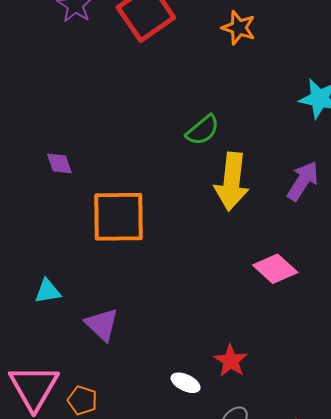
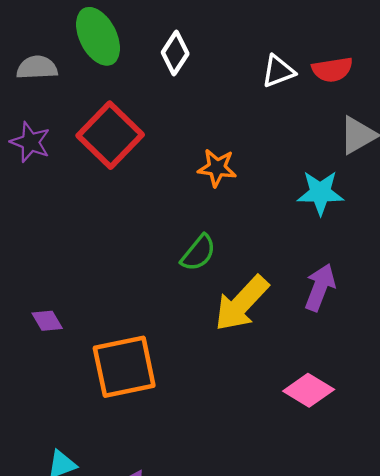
orange star: (239, 28) -> (217, 168), moved
yellow arrow: (232, 182) -> (242, 303), turned 48

